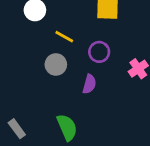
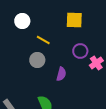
purple circle: (99, 52) -> (80, 51), moved

